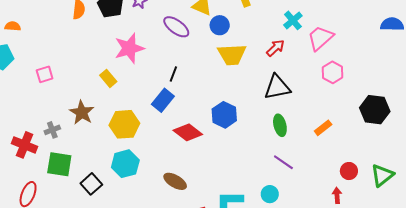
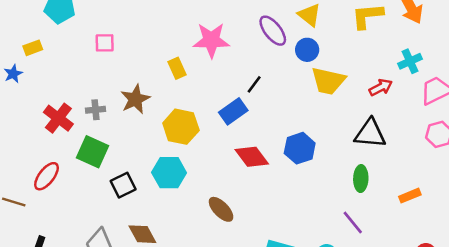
blue circle: (220, 25) -> (307, 50), moved

